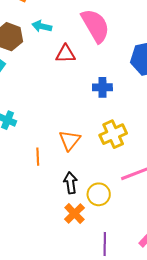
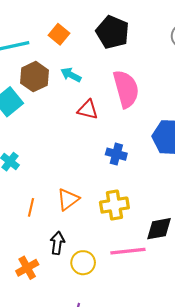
orange cross: (74, 213) -> (27, 268), moved

